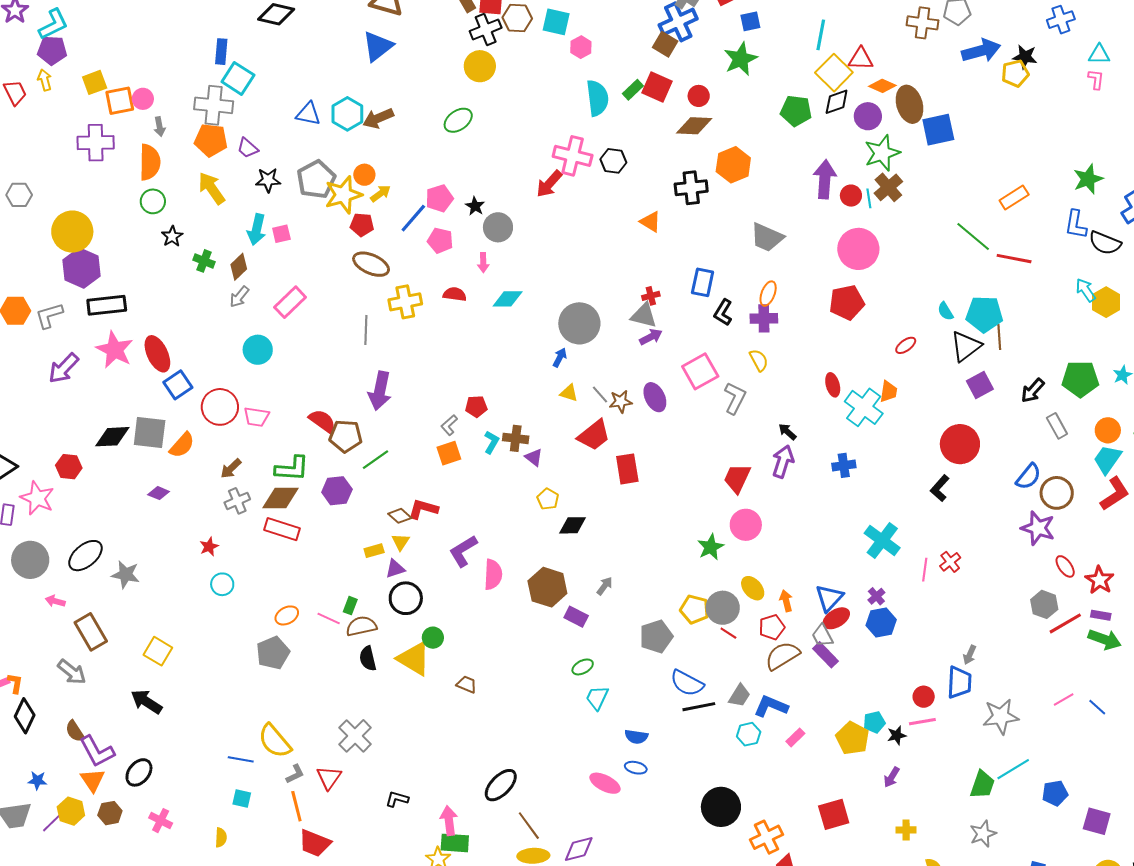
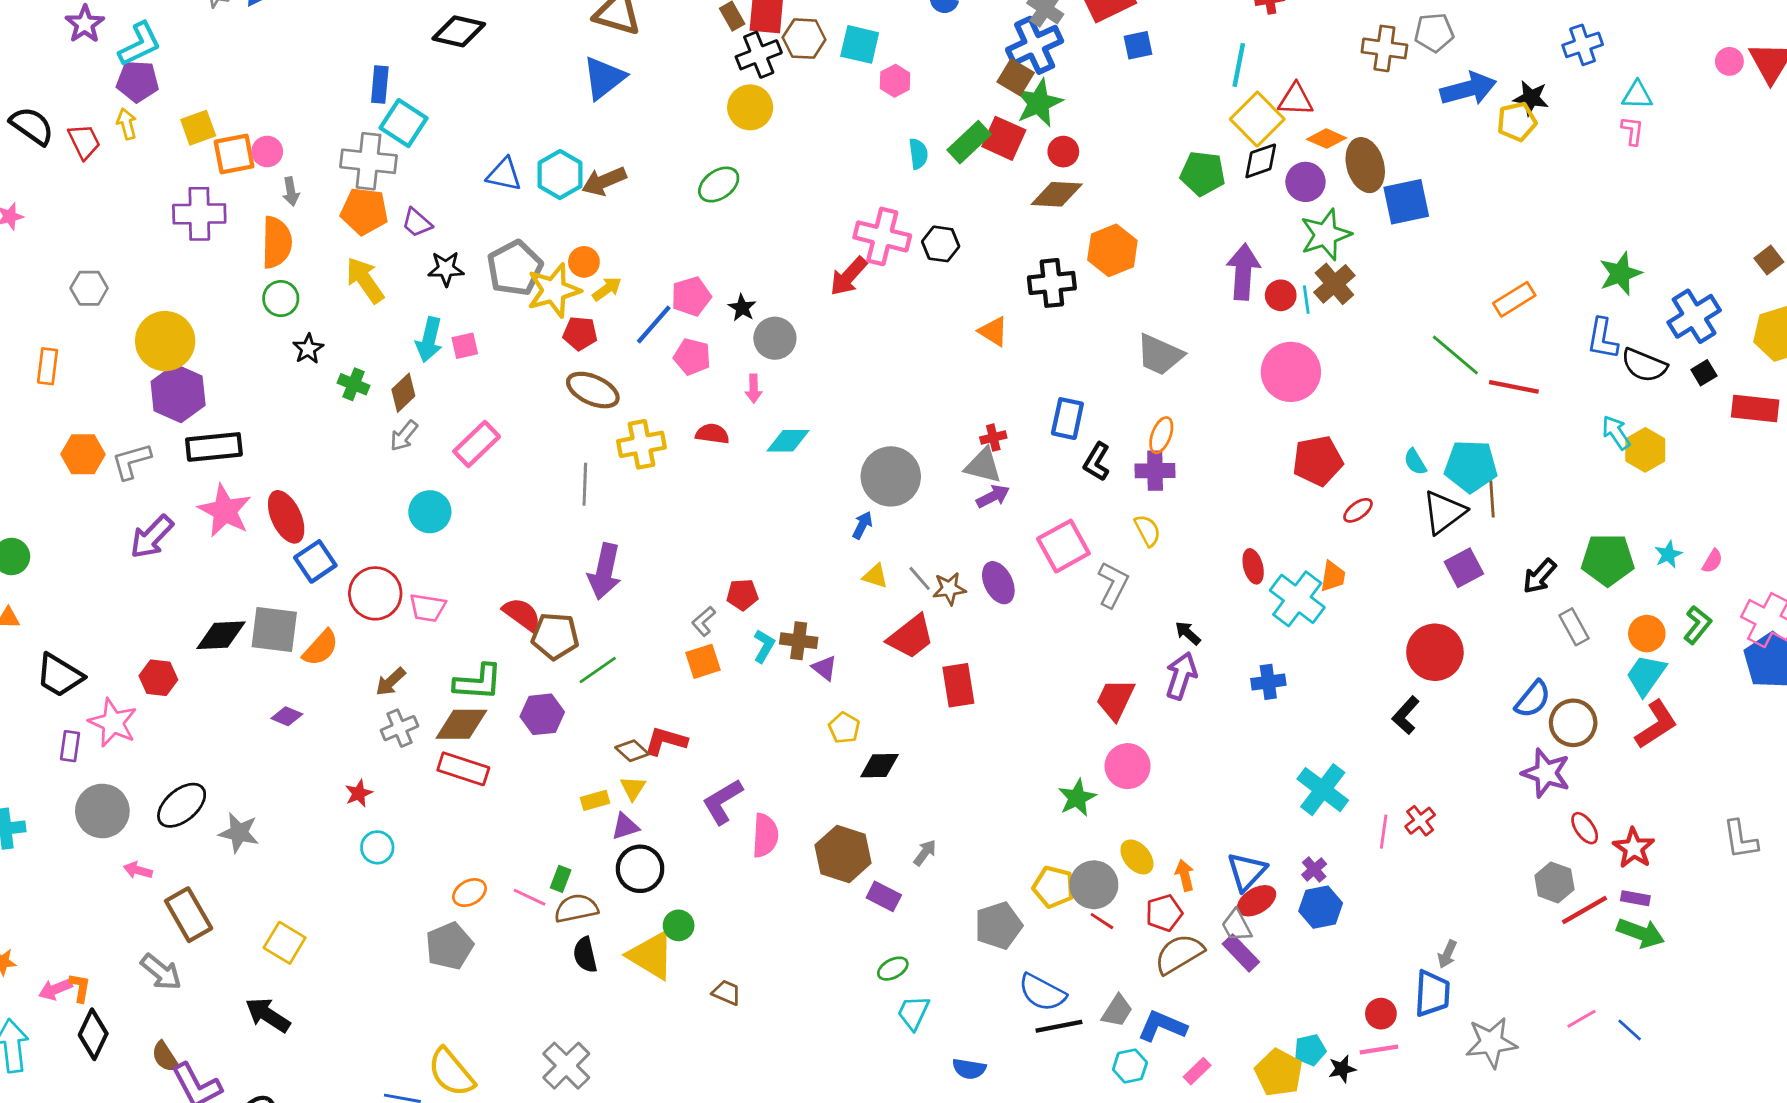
green star: (741, 59) -> (1039, 103), moved
green rectangle: (633, 90) -> (969, 142), size x1.4
cyan semicircle: (597, 98) -> (918, 154), size x0.6
red pentagon: (847, 302) -> (1318, 461), moved

